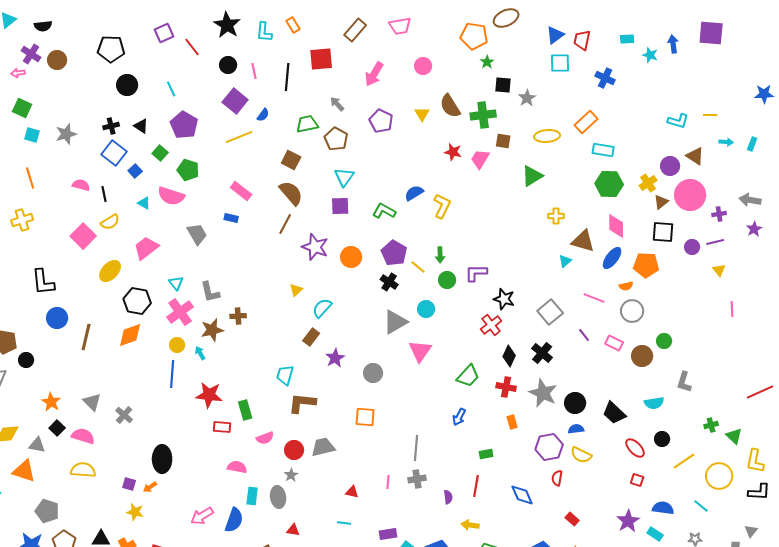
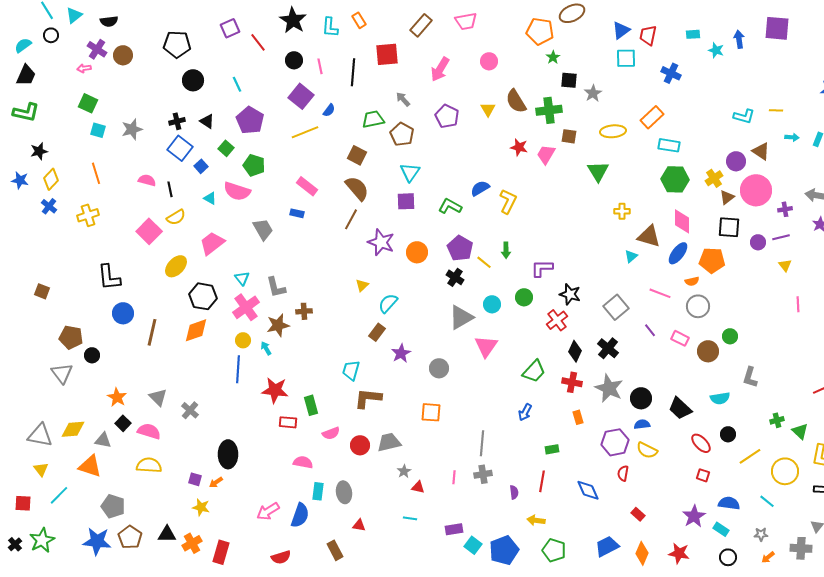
green triangle: (532, 176) -> (598, 171), turned -30
green circle: (447, 280) -> (524, 297), moved
gray star: (291, 475) -> (404, 471), moved

